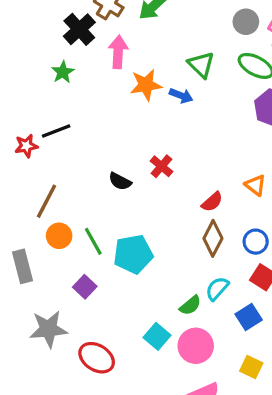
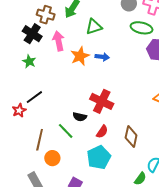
green triangle: (201, 65) -> (94, 27), moved, turned -48
red cross: (161, 166) -> (102, 101), size x1.6
red semicircle: (212, 202) -> (102, 132), moved
brown diamond: (213, 238) -> (131, 137), moved
green line: (93, 241) -> (66, 131), moved

